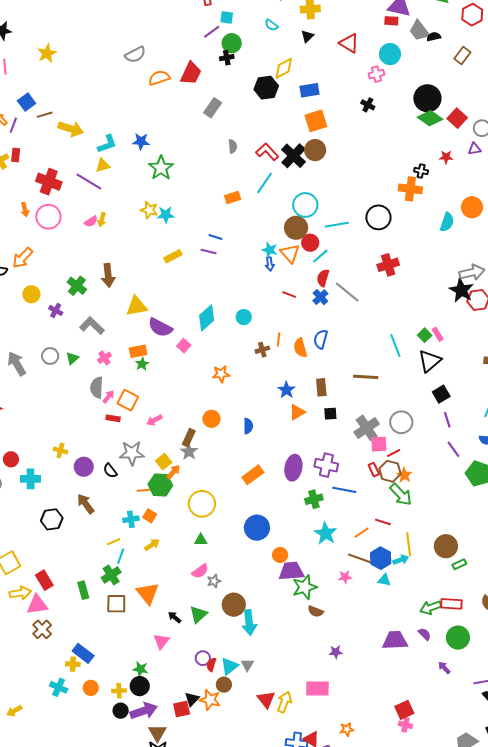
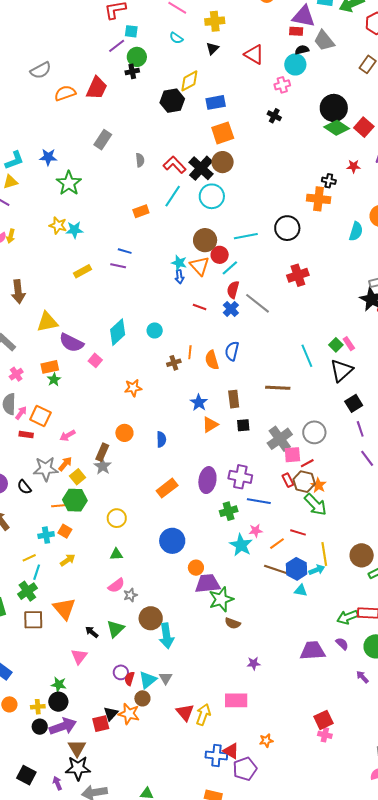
black semicircle: (434, 37) -> (302, 50), moved
gray rectangle: (213, 108) -> (103, 140), moved
cyan circle: (305, 205) -> (212, 196), moved
orange arrow: (173, 472) -> (65, 464), moved
yellow circle: (202, 504) -> (117, 518), size x0.7
pink star: (345, 577) -> (256, 531), moved

